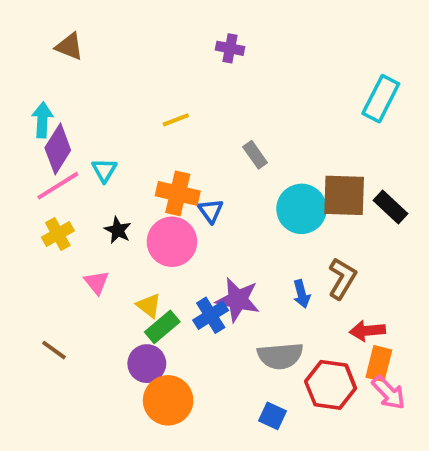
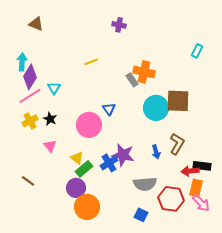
cyan rectangle: (381, 99) -> (197, 51), size x0.6
orange cross: (178, 193) -> (144, 72), moved
black rectangle: (390, 207) -> (202, 166), moved, turned -36
black star: (118, 230) -> (50, 119), moved

